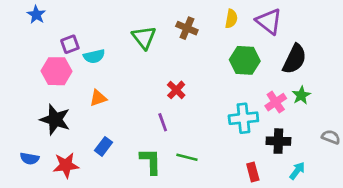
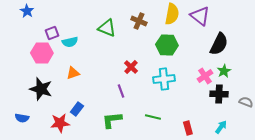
yellow semicircle: (231, 19) -> (172, 14), size x1.5
green triangle: (144, 38) -> (107, 28), turned -30
green hexagon: (245, 60) -> (167, 45), moved
cyan cross: (243, 118) -> (164, 79), moved
black cross: (278, 141) -> (219, 94), moved
green line: (187, 157) -> (153, 117), moved
green L-shape: (151, 161) -> (112, 120), turned -95
red star: (66, 165) -> (60, 123), moved

